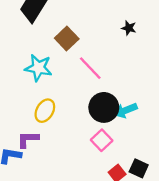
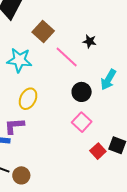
black star: (129, 28) -> (90, 41), moved
black circle: (104, 107) -> (82, 92), size x0.7
cyan arrow: (125, 110) -> (108, 80), moved, turned -35

